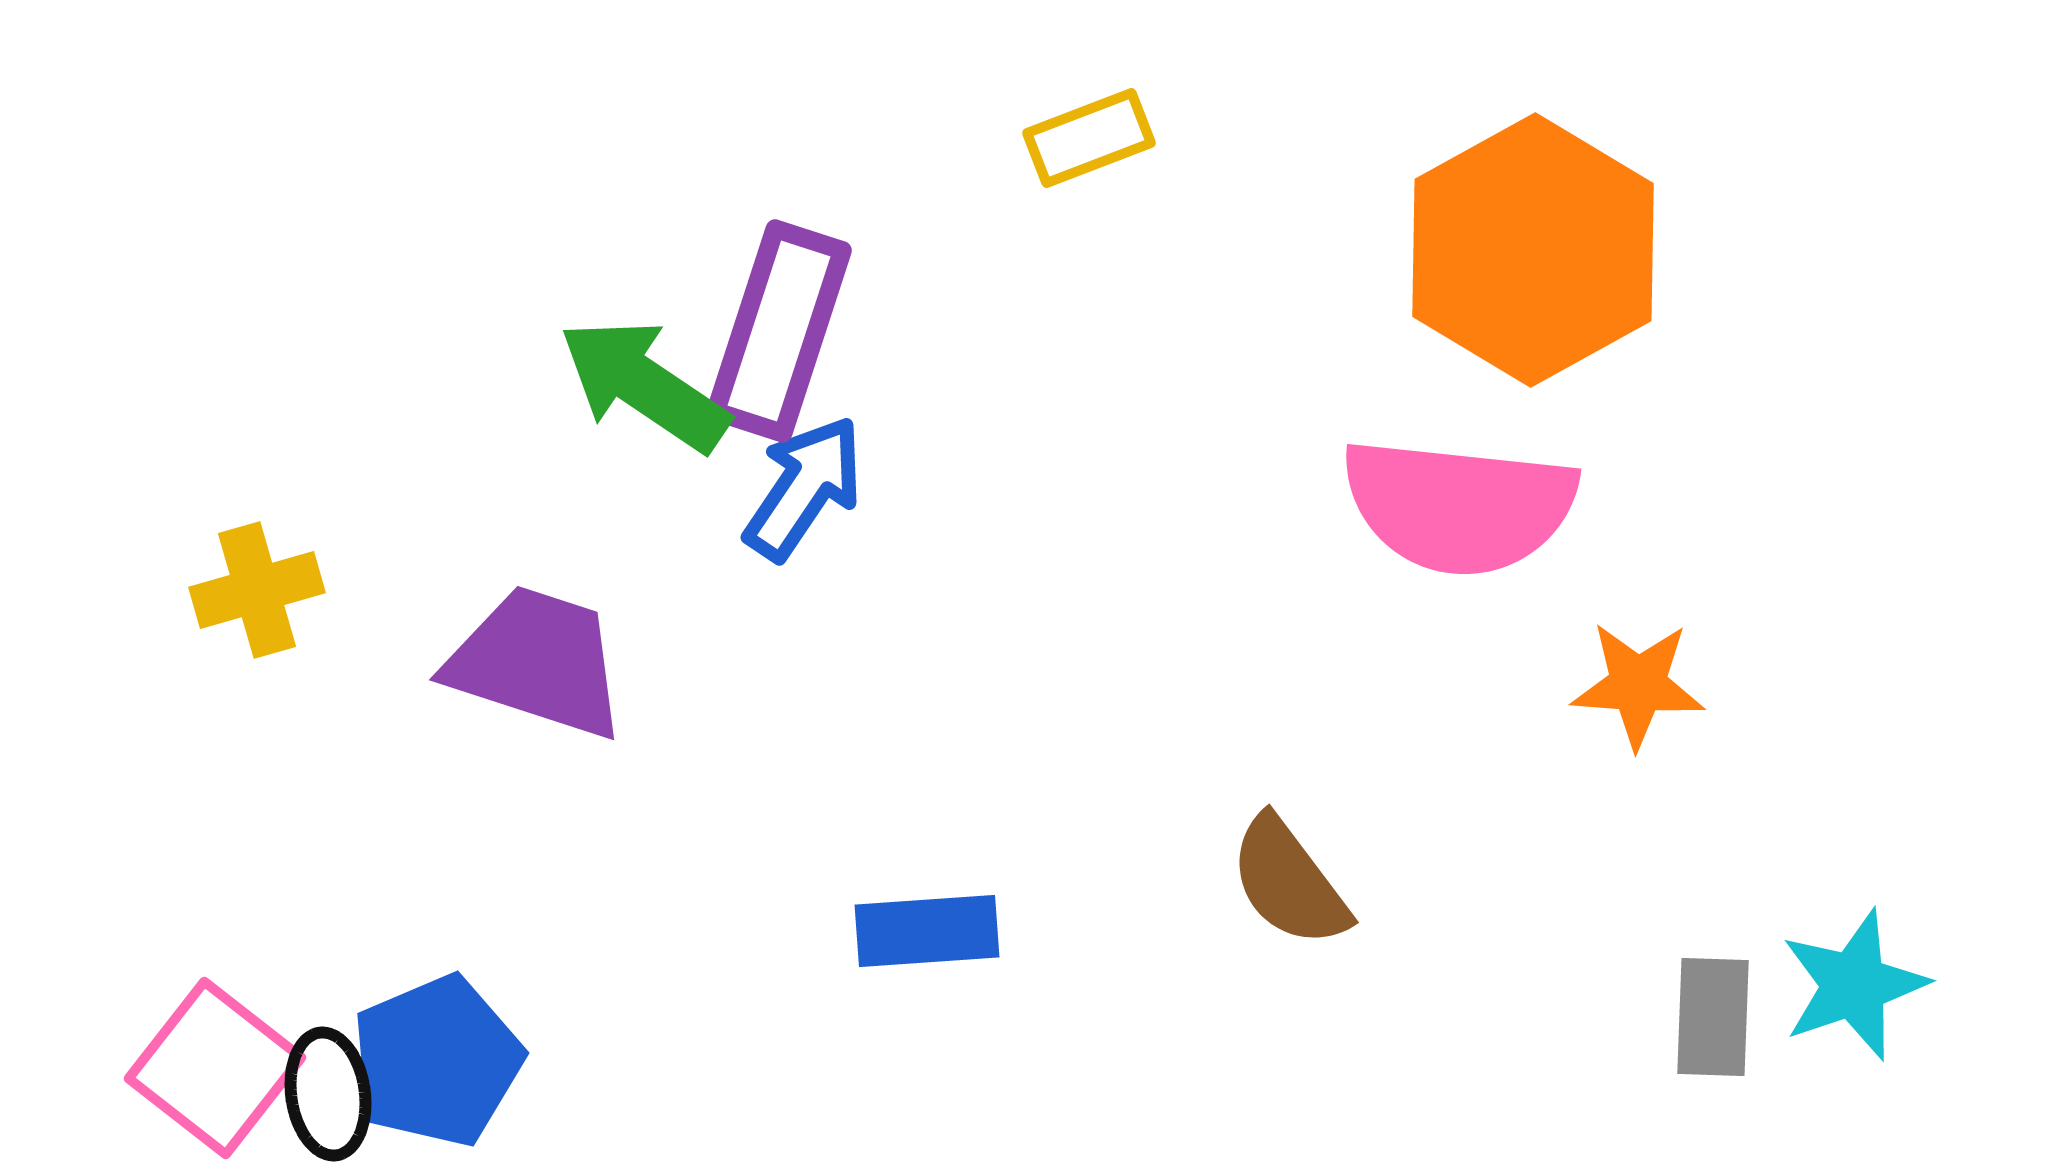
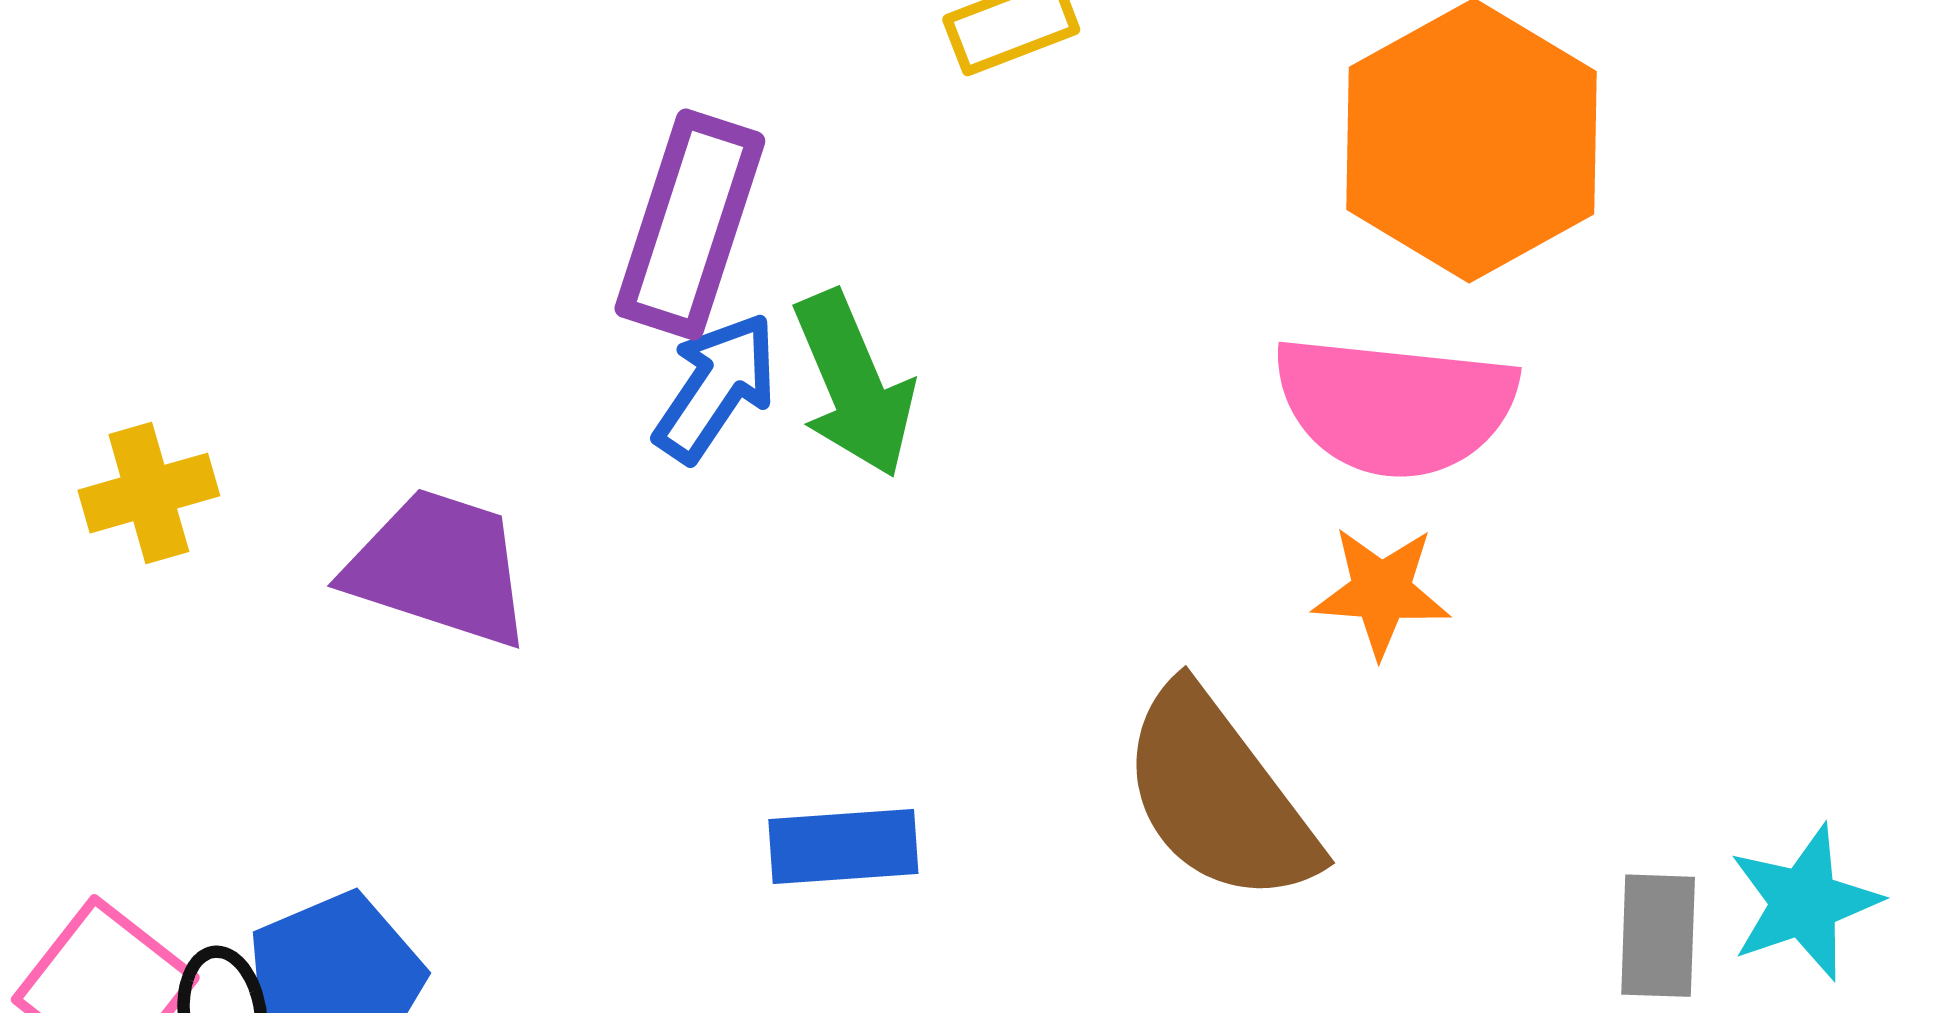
green arrow: (644, 385) -> (854, 384), moved, turned -147
orange star: (1638, 685) -> (1381, 592), moved
brown semicircle: (1289, 882) -> (1219, 796), size x1.6

